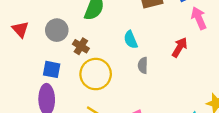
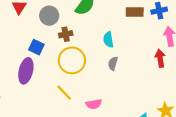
brown cross: (81, 46) -> (66, 34), turned 32
red arrow: (180, 47) -> (160, 58), moved, turned -54

